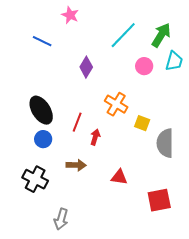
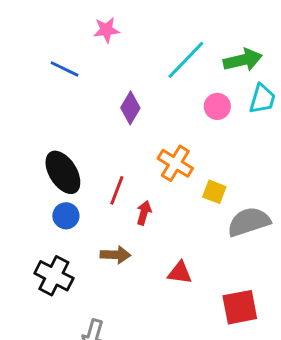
pink star: (70, 15) -> (106, 30), turned -30
green arrow: (161, 35) -> (243, 60), turned 45
gray semicircle: (165, 143) -> (249, 222), turned 72

